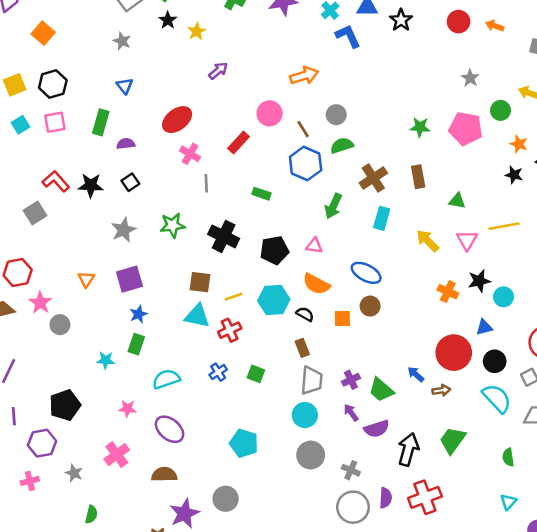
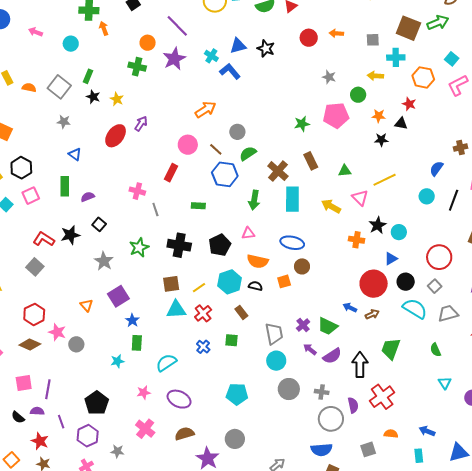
red ellipse: (177, 120) -> (116, 136), moved
cyan rectangle: (382, 218) -> (292, 199), size x1.4
brown rectangle: (302, 348) -> (241, 312), moved

